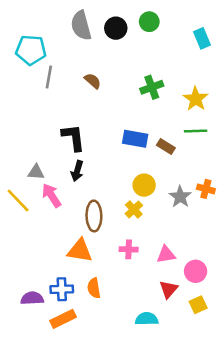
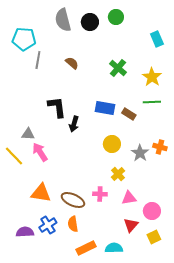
cyan rectangle: (202, 38) -> (157, 39), moved
green cross: (152, 87) -> (118, 68), turned -30
black arrow: (77, 171) -> (74, 124), moved
yellow cross: (134, 210) -> (118, 174), moved
brown ellipse: (94, 216) -> (73, 200), moved, turned -65
orange triangle: (80, 251) -> (41, 193), moved
blue cross: (62, 289) -> (48, 225), turned -30
orange rectangle: (63, 319) -> (86, 248), moved

